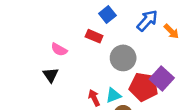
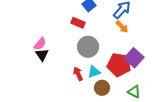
orange arrow: (171, 31) -> (122, 27), moved
pink semicircle: (59, 50) -> (40, 44), moved, turned -80
gray circle: (123, 58) -> (88, 47), moved

